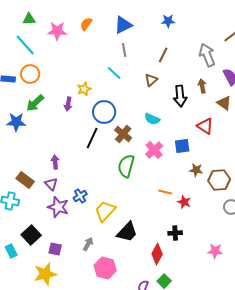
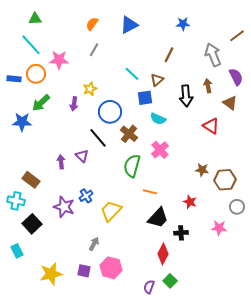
blue star: (168, 21) -> (183, 24), moved
pink star: (57, 31) -> (59, 60), moved
gray line: (124, 50) -> (94, 50), moved, turned 40
cyan line: (114, 73) -> (132, 74), moved
black line: (92, 138) -> (98, 138), turned -65
blue square: (182, 146) -> (145, 98), moved
purple triangle: (51, 184) -> (82, 156), moved
orange line: (165, 192) -> (150, 192), moved
black trapezoid: (127, 232) -> (158, 218), moved
black square: (31, 235) -> (32, 224), moved
purple square: (55, 249) -> (84, 271), moved
pink star: (215, 251) -> (219, 228), moved

